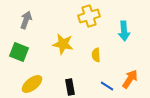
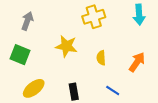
cyan arrow: (124, 31) -> (139, 15), moved
orange arrow: (130, 79) -> (137, 62), moved

